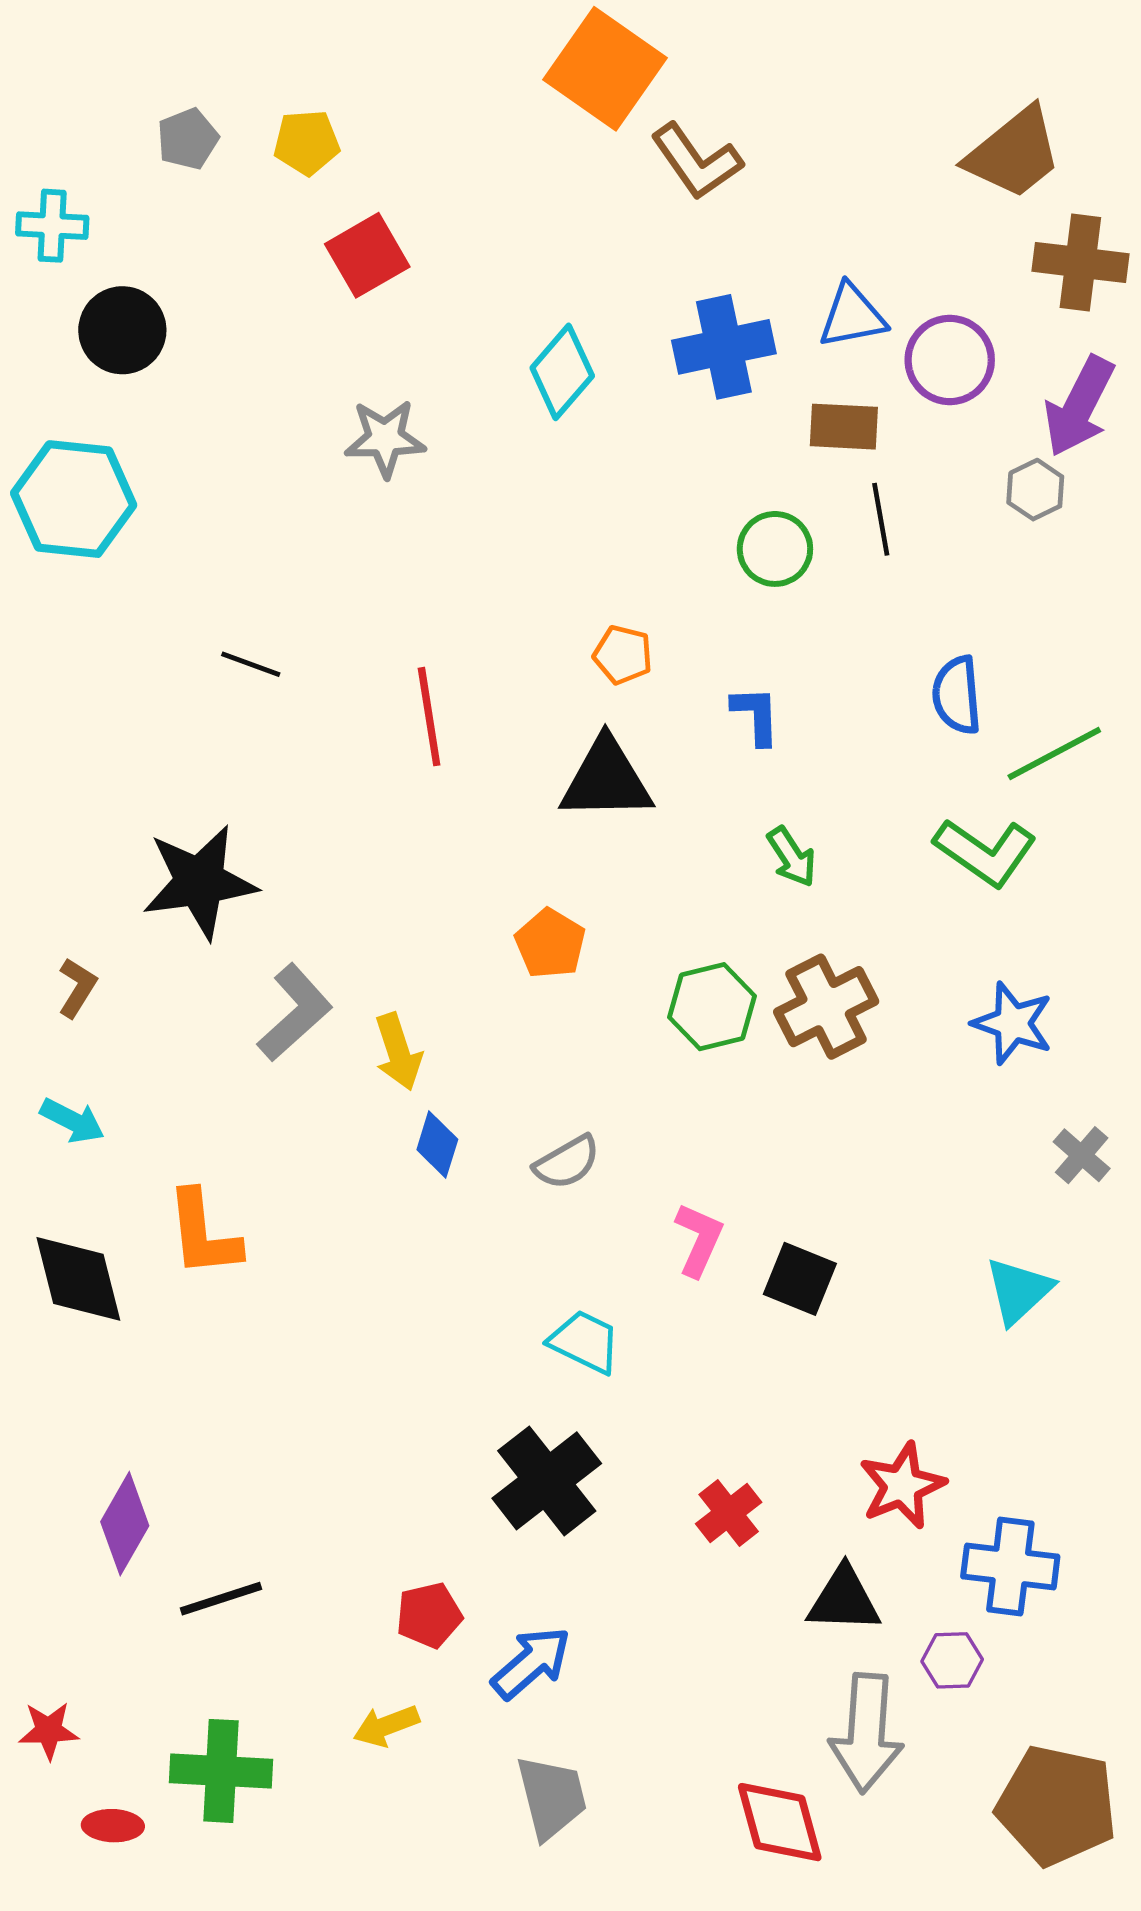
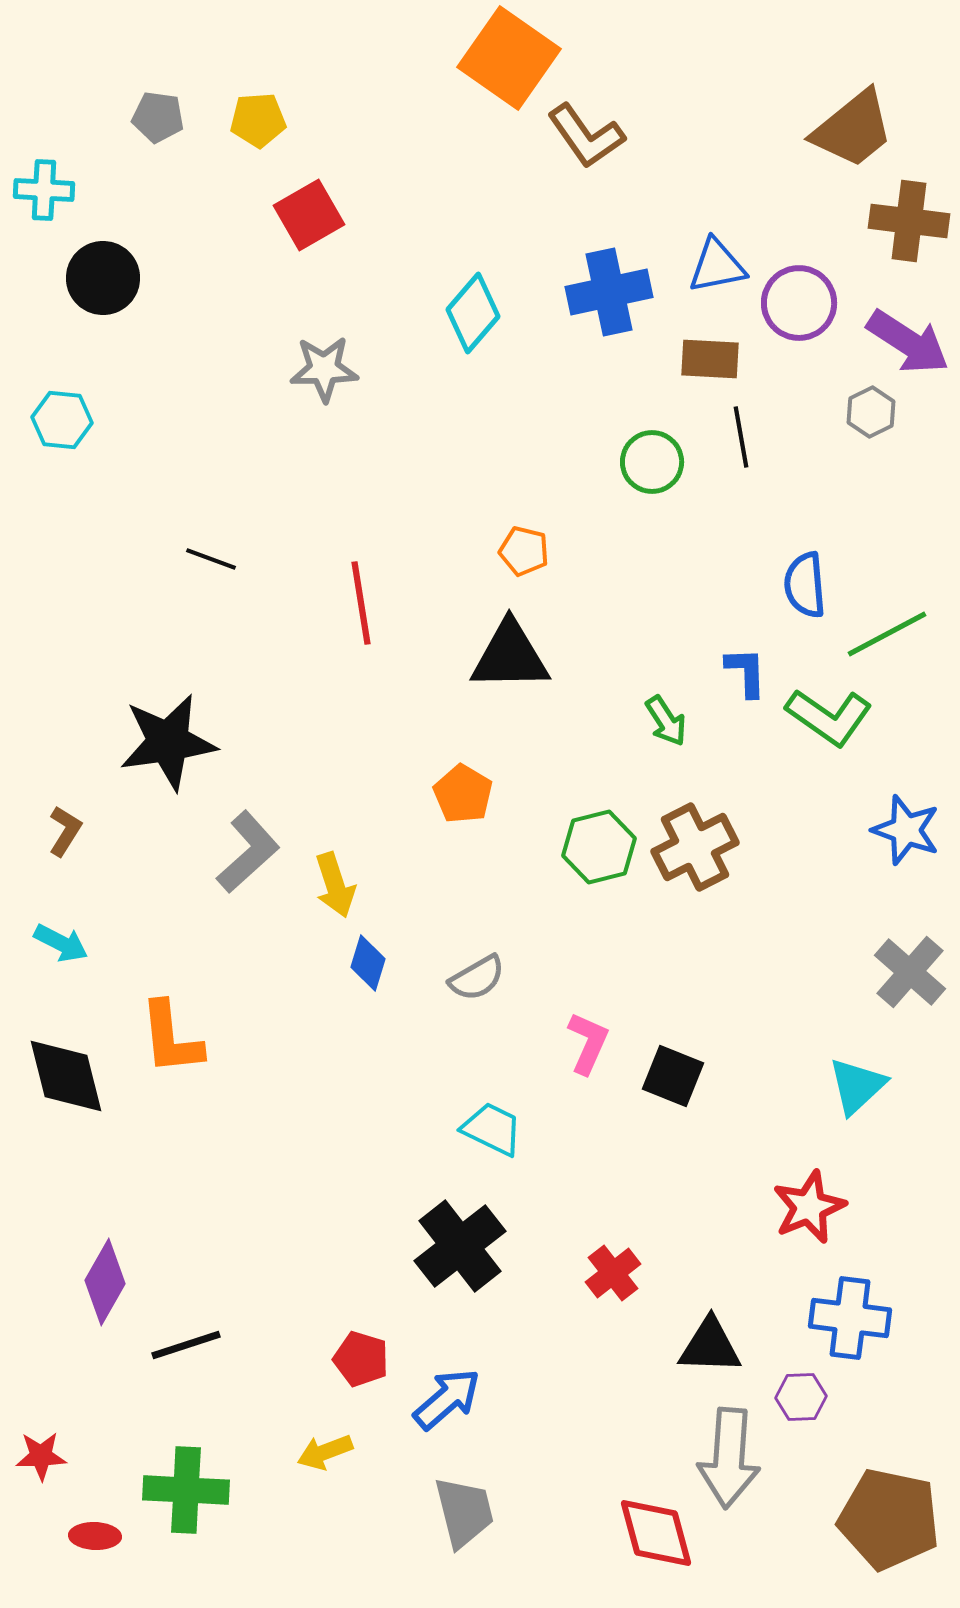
gray pentagon: (188, 139) -> (158, 117), turned 30
purple arrow: (1079, 406) -> (908, 342), turned -84
cyan hexagon: (74, 499) -> (62, 420), size x0.6
blue L-shape: (756, 715) -> (746, 672), moved
blue star: (1013, 1023) -> (906, 830), moved
gray cross: (1082, 1155) -> (910, 972), size x1.5
red star: (902, 1486) -> (809, 1207), moved
red pentagon: (429, 1615) -> (361, 1359), turned 30

